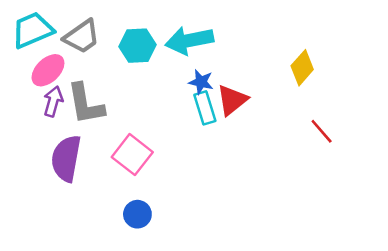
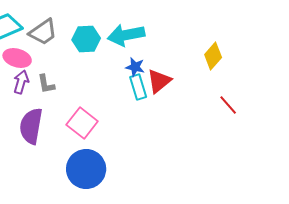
pink ellipse: (48, 70) -> (17, 58), turned 60
gray L-shape: (86, 104) -> (46, 84), size x0.6
blue circle: (137, 214) -> (86, 169), size x1.8

